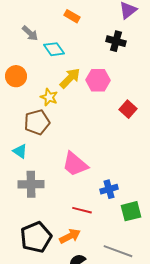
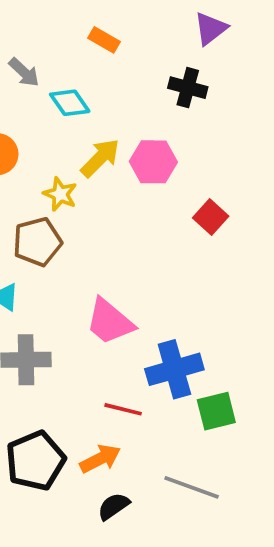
blue cross: (109, 189) -> (174, 369), size x1.6

